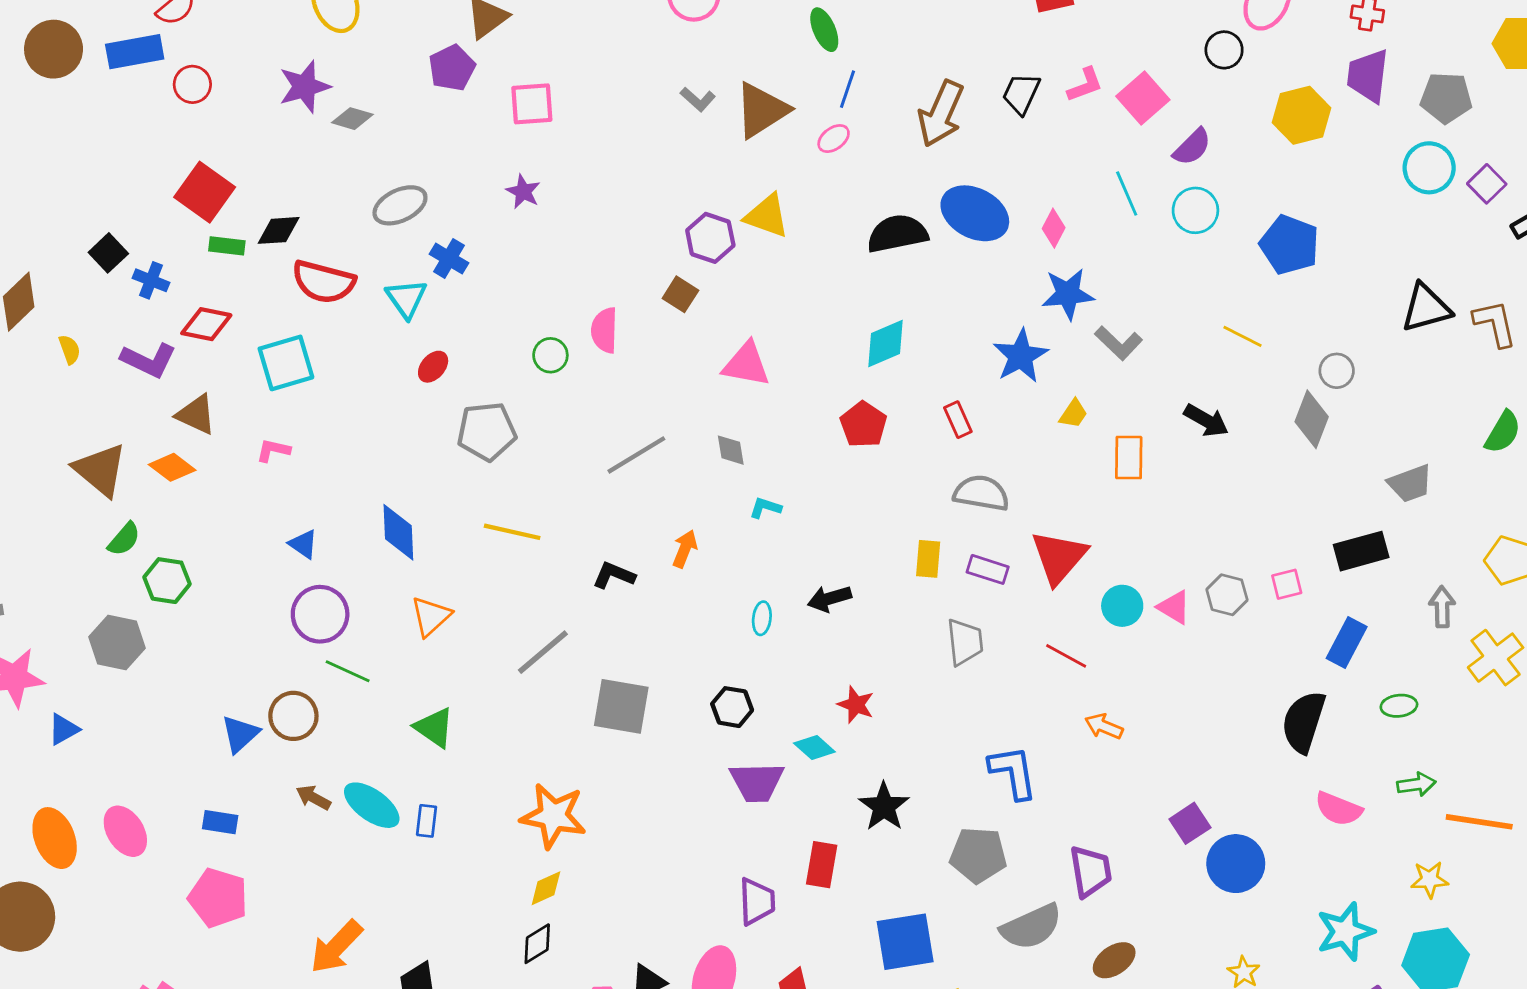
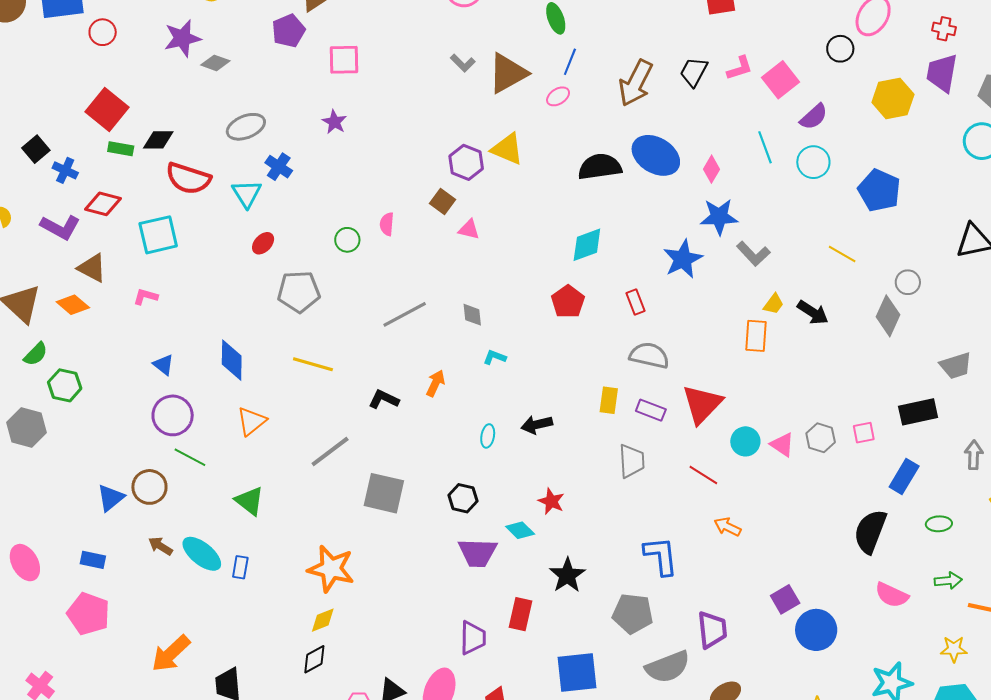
pink semicircle: (604, 330) -> (387, 224), size x0.7
pink triangle: (746, 364) -> (469, 229), moved, size x0.6
yellow trapezoid: (1073, 414) -> (774, 304), moved

